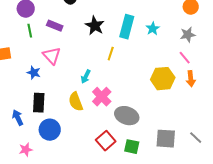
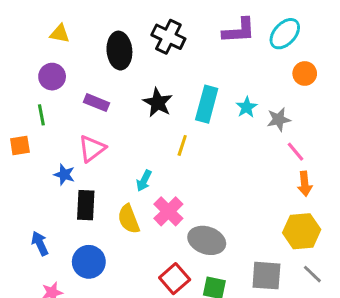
green line: (30, 31) -> (41, 115), moved
gray star: (188, 35) -> (279, 119), moved
pink triangle: (52, 56) -> (92, 149), turned 36
yellow hexagon: (163, 79) -> (302, 231), moved
black rectangle: (39, 103) -> (86, 205), moved

